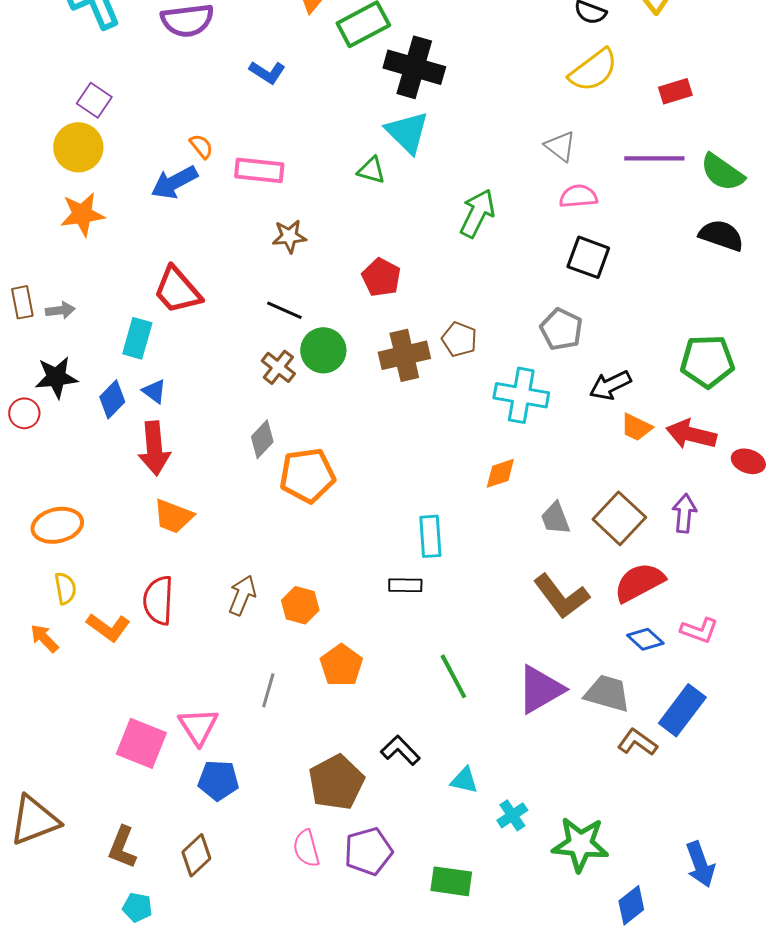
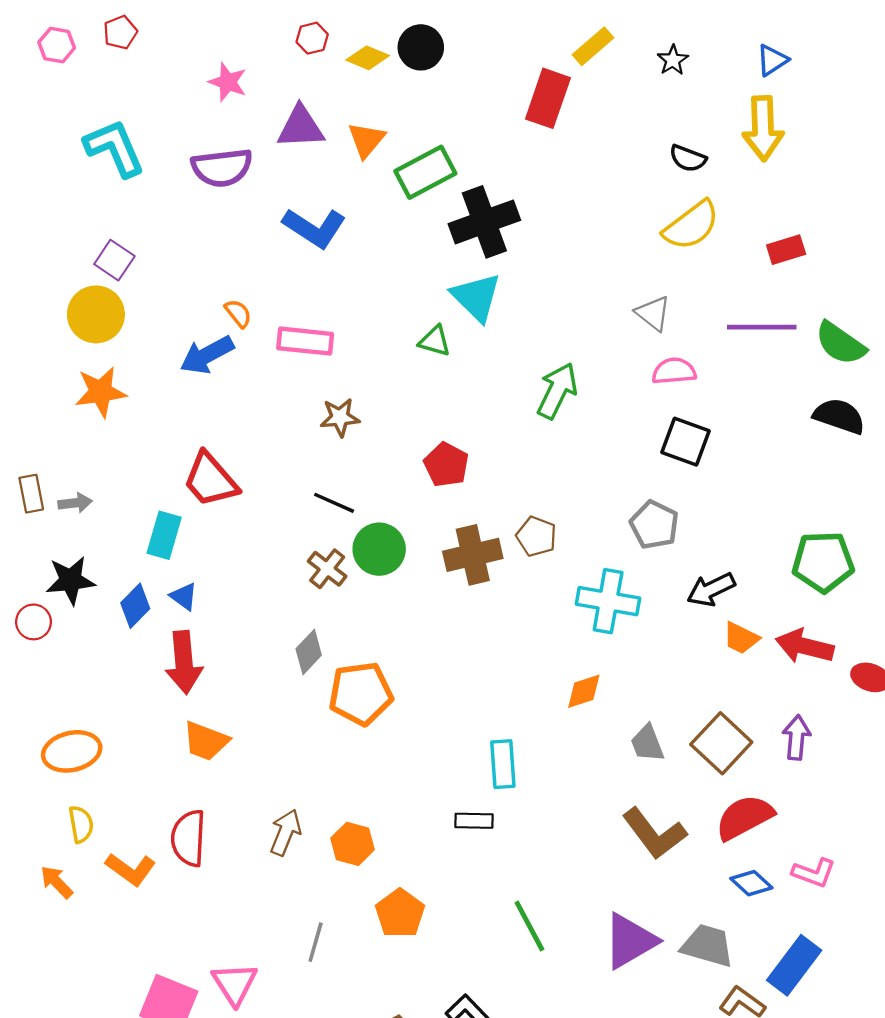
black cross: (414, 67) -> (484, 222), turned -36
blue L-shape: (267, 72) -> (314, 228), size x1.5

